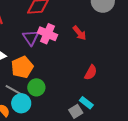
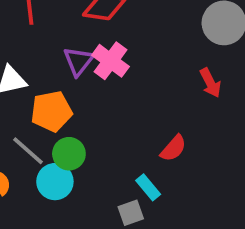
red arrow: (80, 33) -> (210, 83), moved
cyan circle: (21, 103) -> (55, 182), moved
cyan rectangle: (86, 103) -> (148, 187), moved

